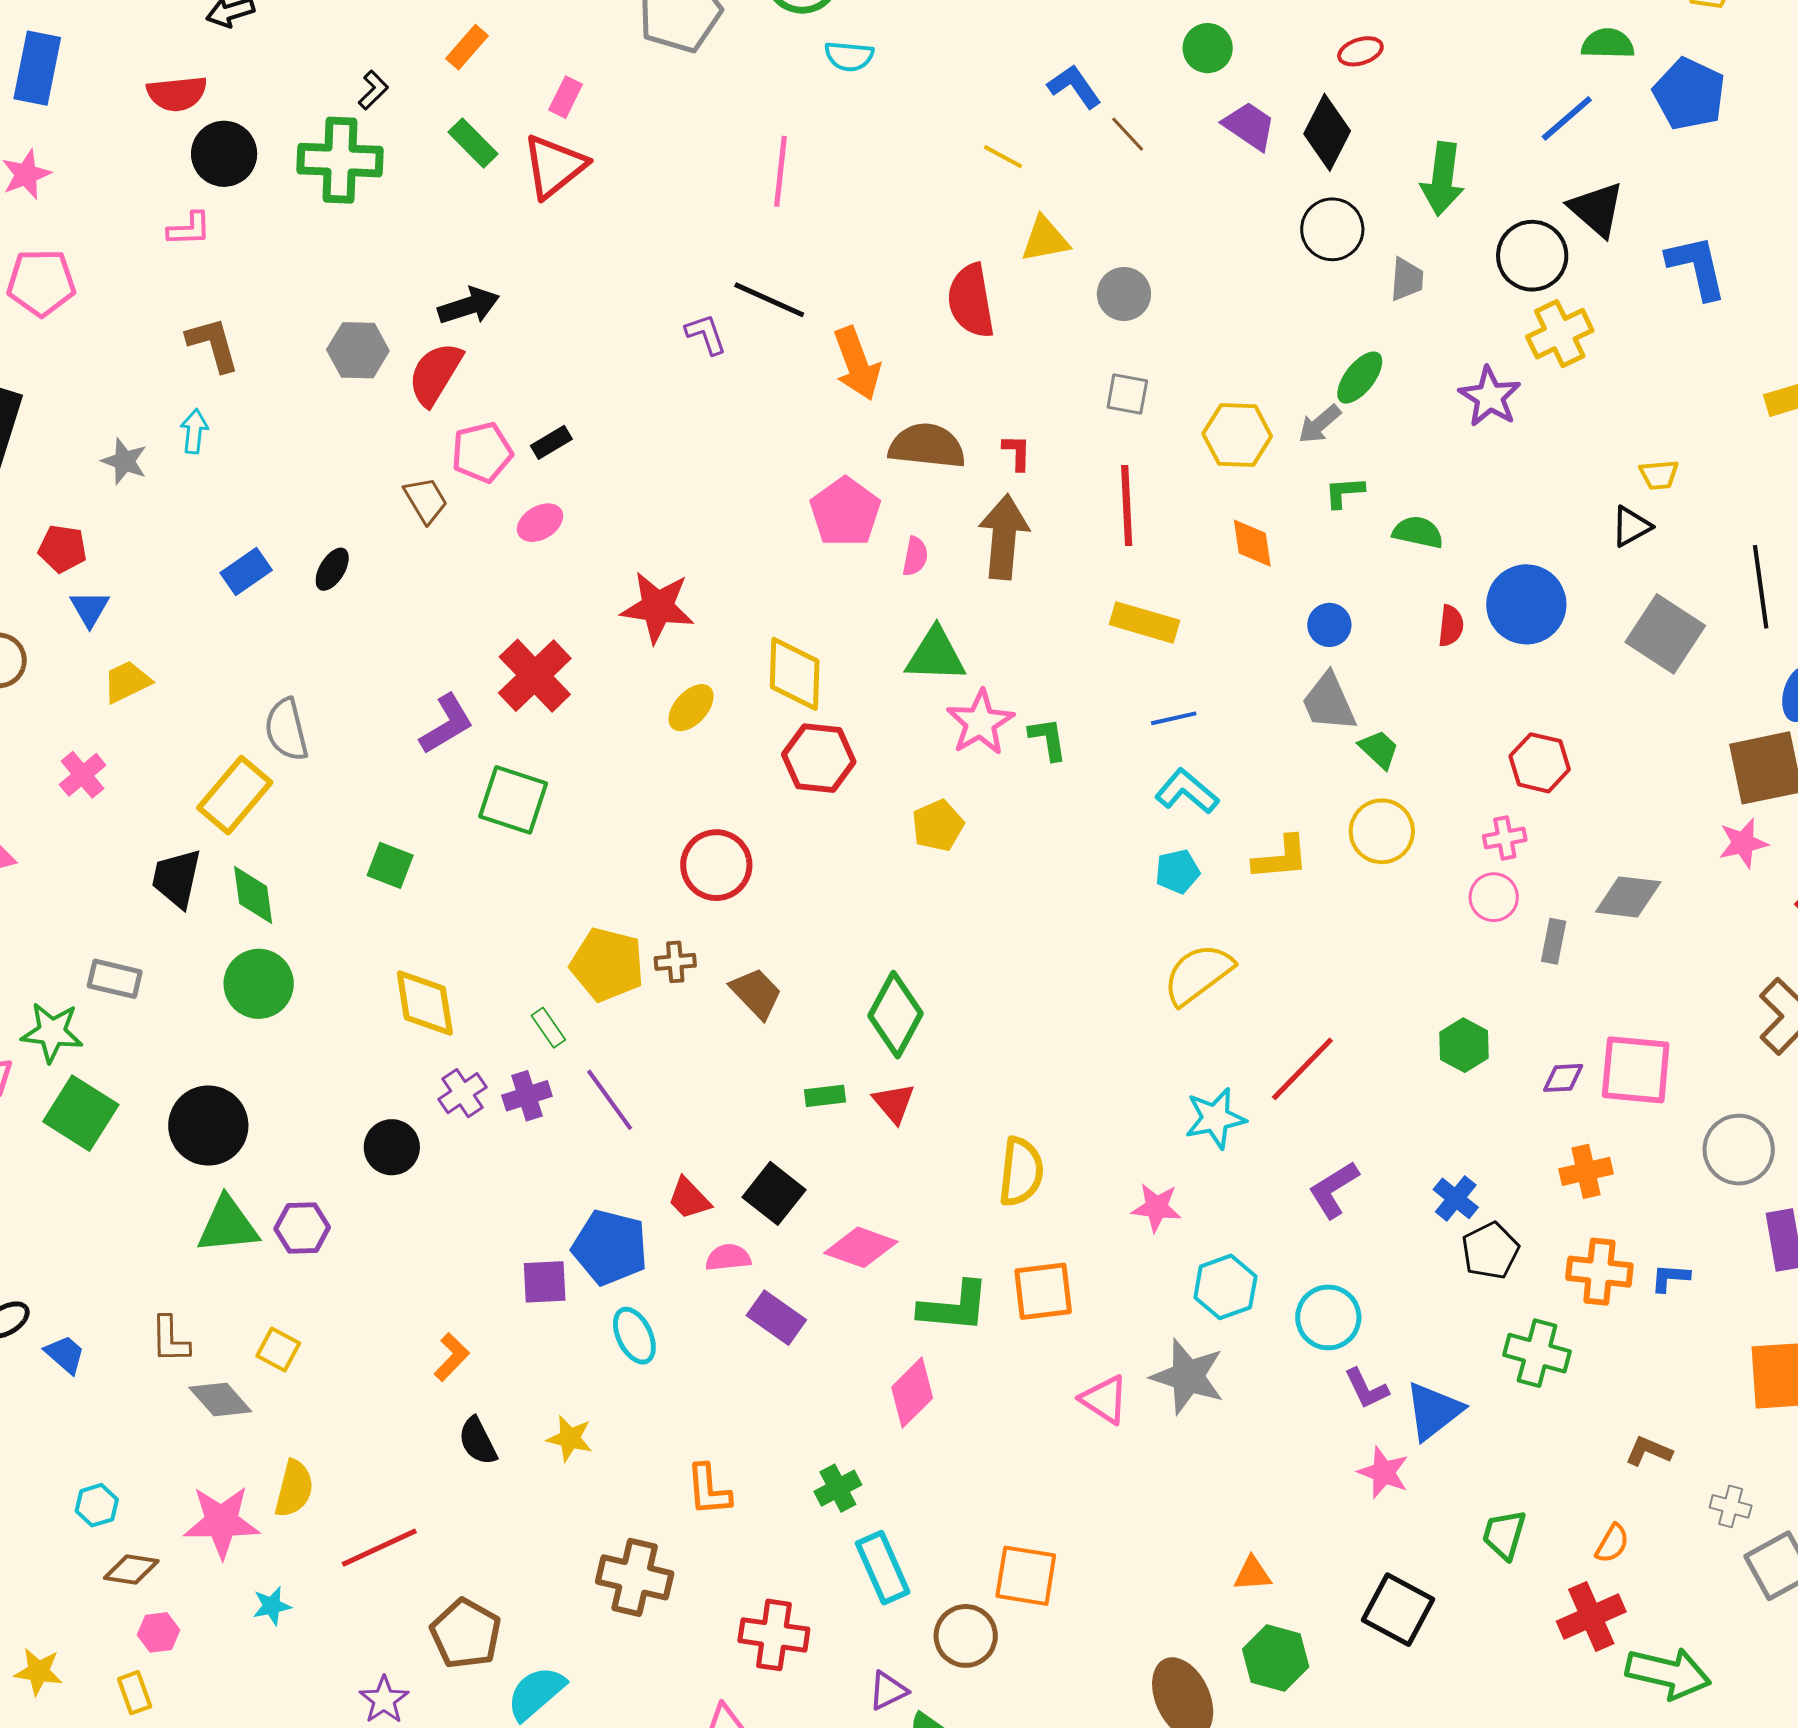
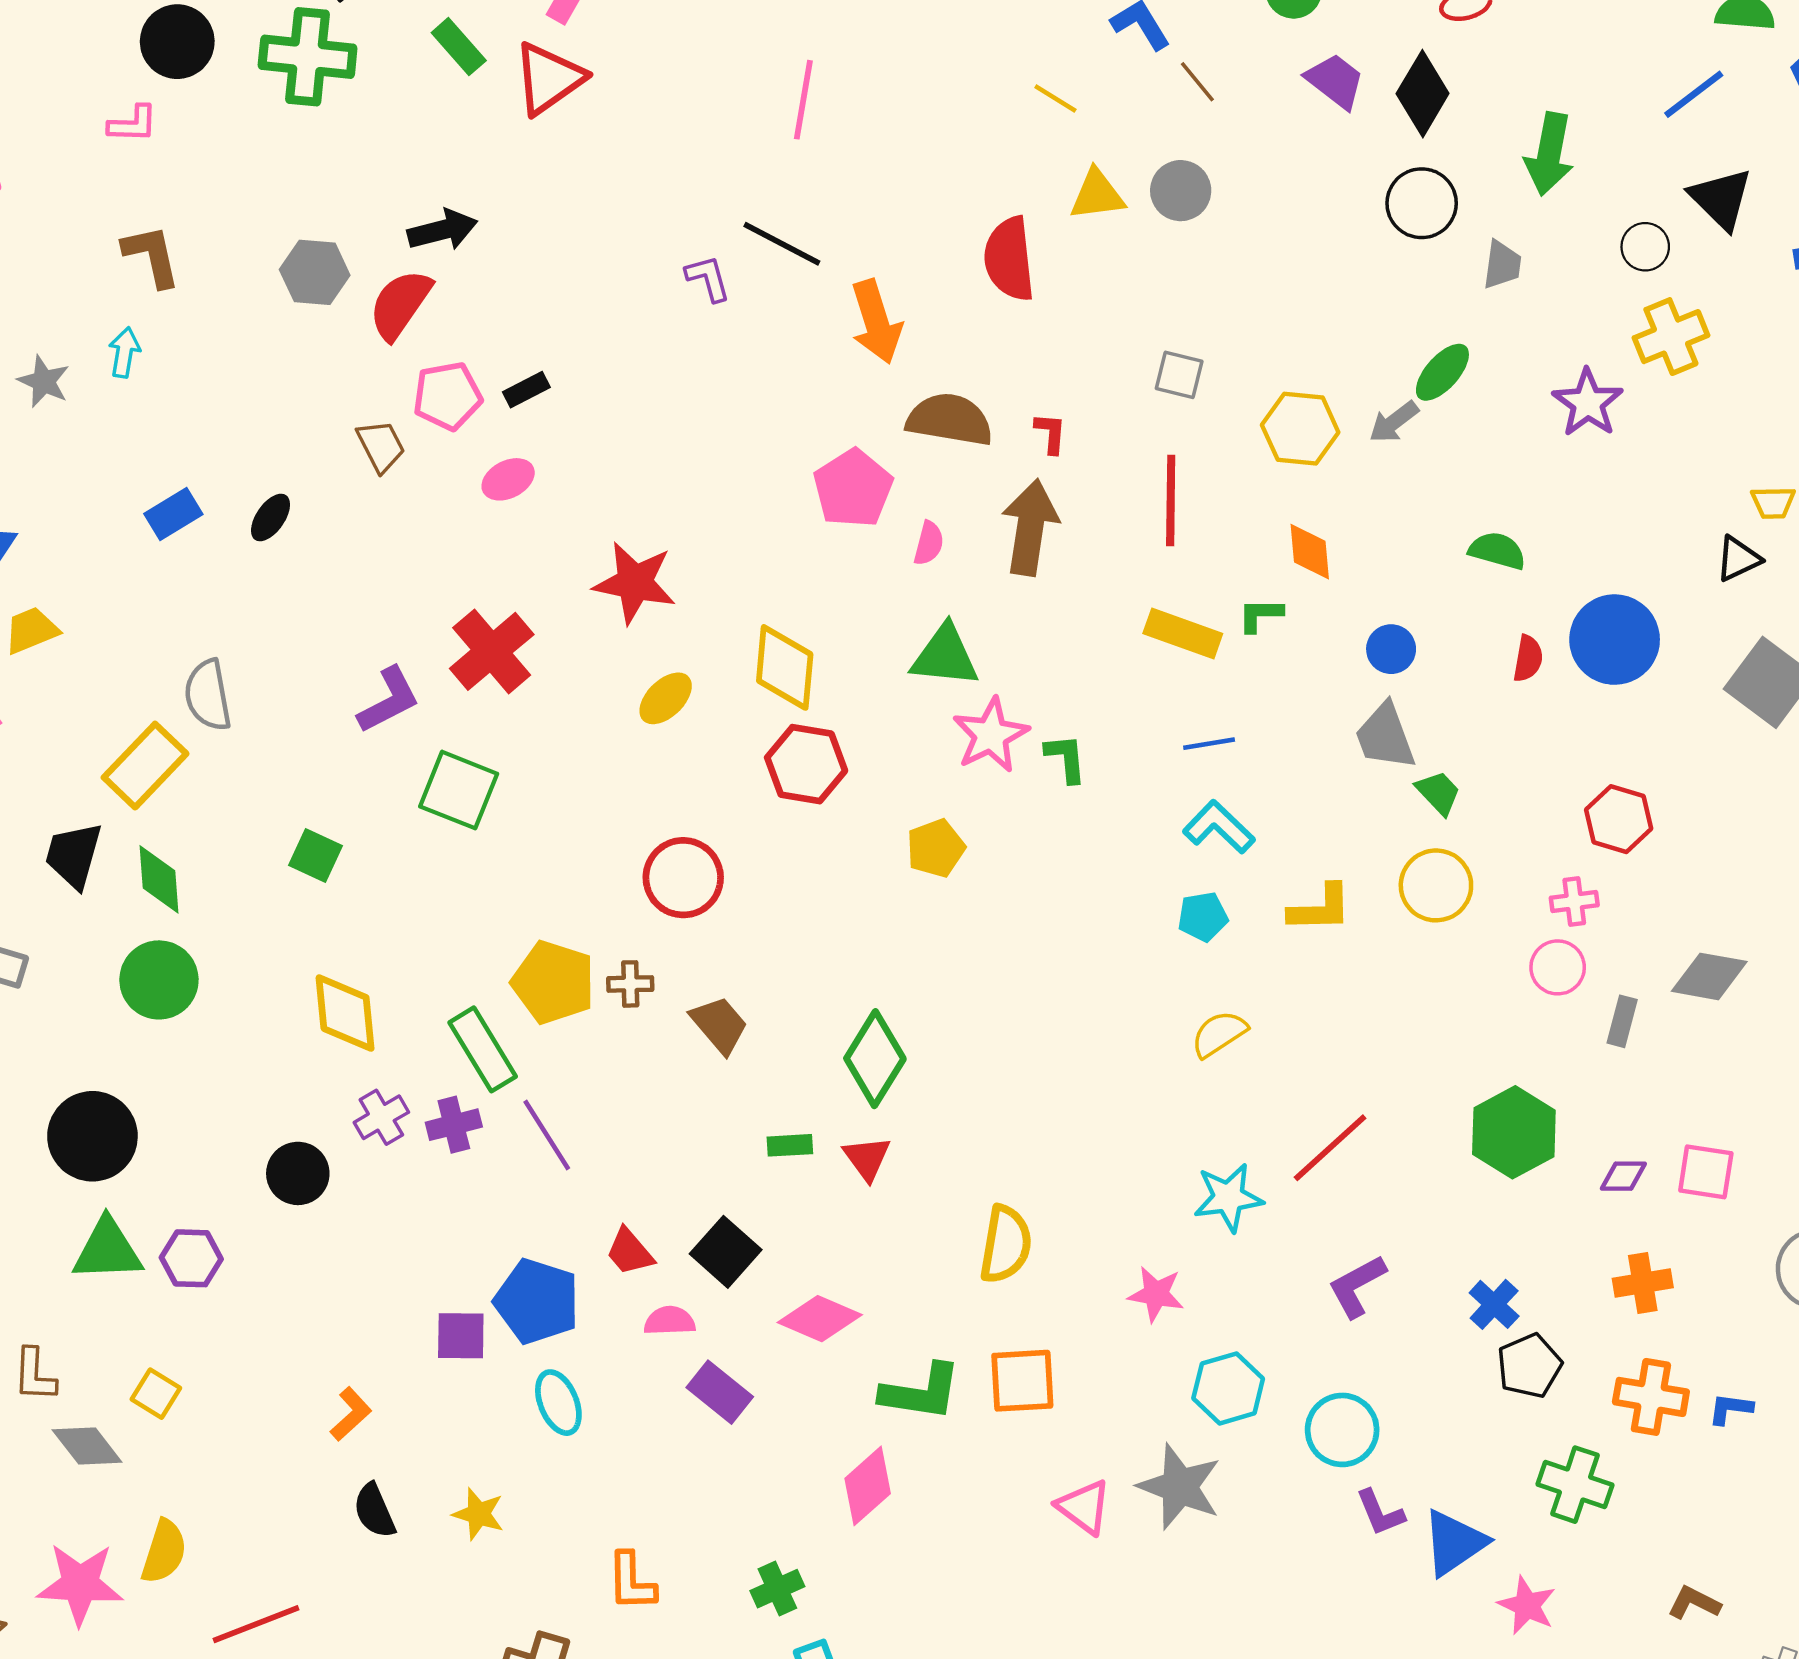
black circle: (1532, 256) -> (1645, 247), size x0.6
gray circle: (1124, 294) -> (1181, 191), moved
green L-shape: (1344, 492) -> (1260, 615), moved
yellow semicircle: (1198, 974) -> (1219, 1034), size x0.7
green rectangle: (548, 1028) -> (483, 1049), size x1.8
green hexagon: (1464, 1045) -> (1514, 1132), size x1.5
pink square: (1636, 1070) -> (1706, 1172), size x0.7
pink star: (1383, 1472) -> (1527, 1605), moved

